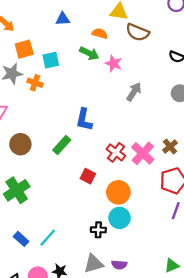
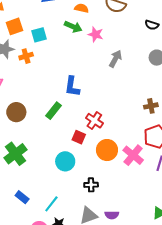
orange cross: (35, 83) -> (26, 56), turned -32
brown cross: (170, 146) -> (151, 106), turned 32
red cross: (116, 152) -> (94, 121), moved
pink cross: (143, 153) -> (133, 155), moved
cyan circle: (120, 218) -> (65, 161), moved
cyan line: (48, 238) -> (51, 204), moved

